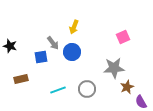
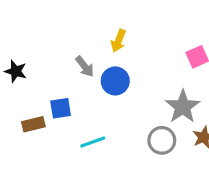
blue square: (41, 57) -> (61, 108), moved
gray star: (114, 68) -> (183, 107), turned -30
gray circle: (87, 89) -> (162, 140), moved

